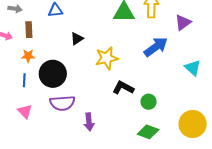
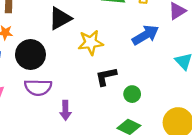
black triangle: (77, 39) -> (60, 18), size x1.6
black L-shape: (123, 88) -> (106, 77), turned -45

